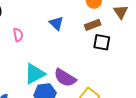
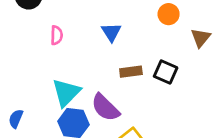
brown rectangle: (93, 25) -> (131, 72), moved
cyan triangle: (35, 74) -> (66, 93), turned -30

